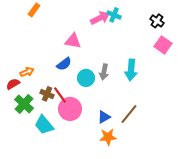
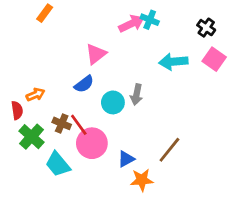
pink triangle: (73, 41) -> (96, 54), turned -48
cyan arrow: (131, 70) -> (173, 62), moved, turned 80
red semicircle: (13, 84) -> (17, 110), turned 112
blue triangle: (104, 117) -> (126, 159), moved

